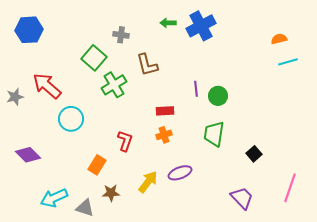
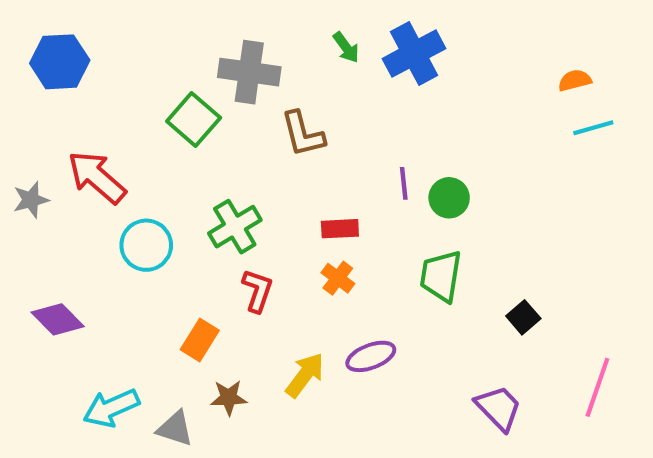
green arrow: (168, 23) -> (346, 47), turned -126
gray cross: (121, 35) -> (249, 72), size x1.8
green cross: (114, 85) -> (235, 227), moved
orange cross: (164, 135) -> (338, 278), turned -35

